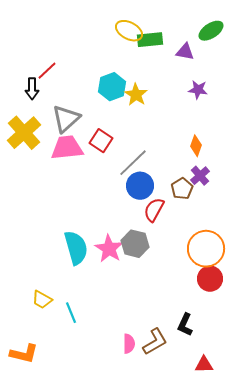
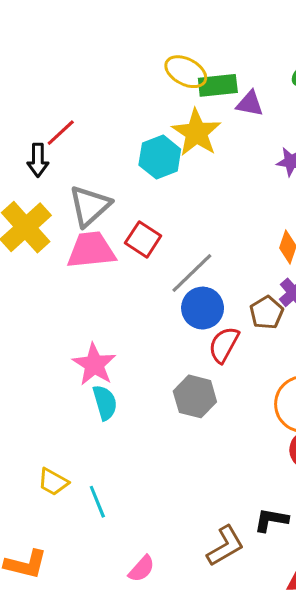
purple triangle: (185, 52) -> (250, 104), moved
yellow star: (136, 95) -> (196, 133), moved, size x1.4
cyan semicircle: (76, 248) -> (105, 403), size x0.7
pink star: (109, 249) -> (94, 364), moved
black L-shape: (185, 325) -> (271, 520), turned 75
pink semicircle: (129, 344) -> (142, 569), moved, turned 42

